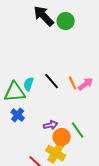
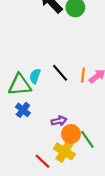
orange line: (73, 83) -> (83, 75), turned 32
green line: (78, 130) -> (87, 139), moved

